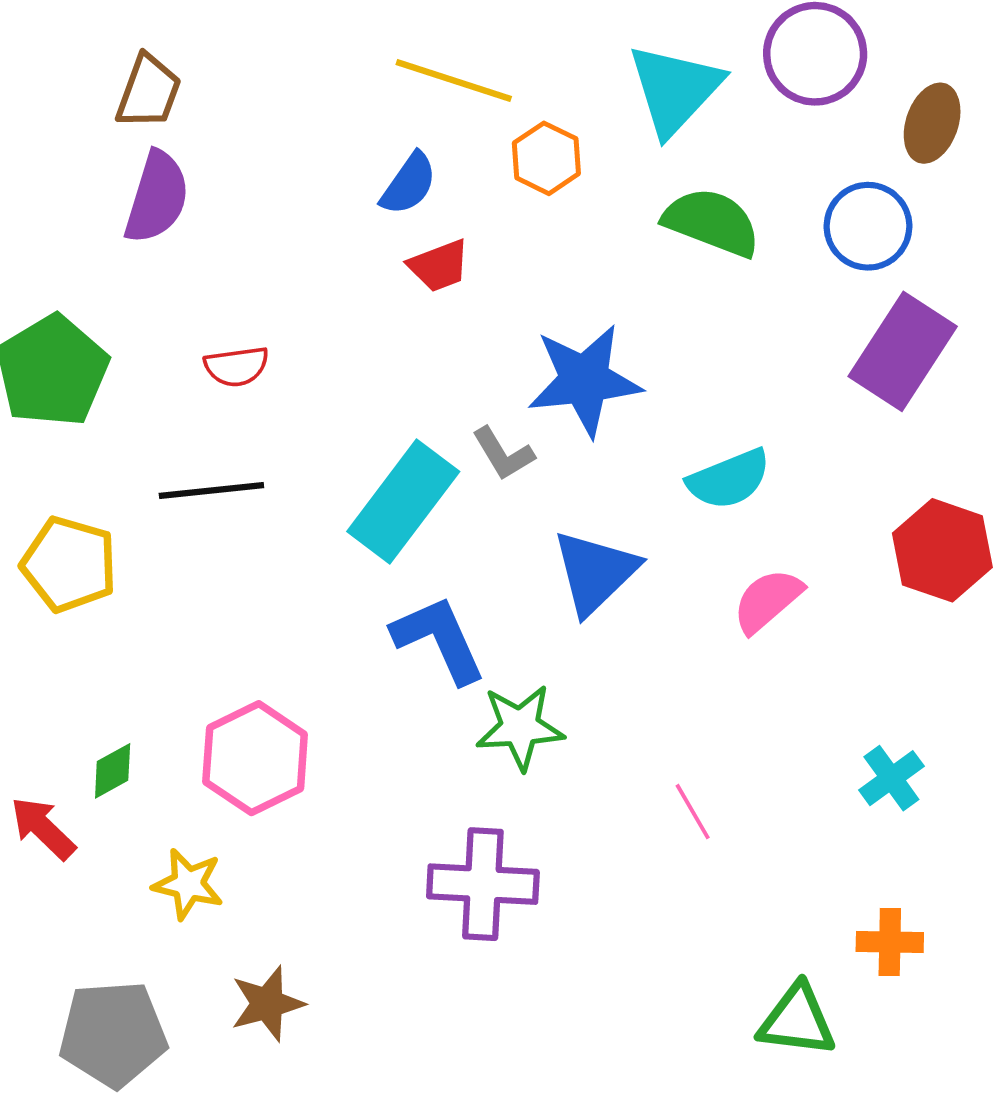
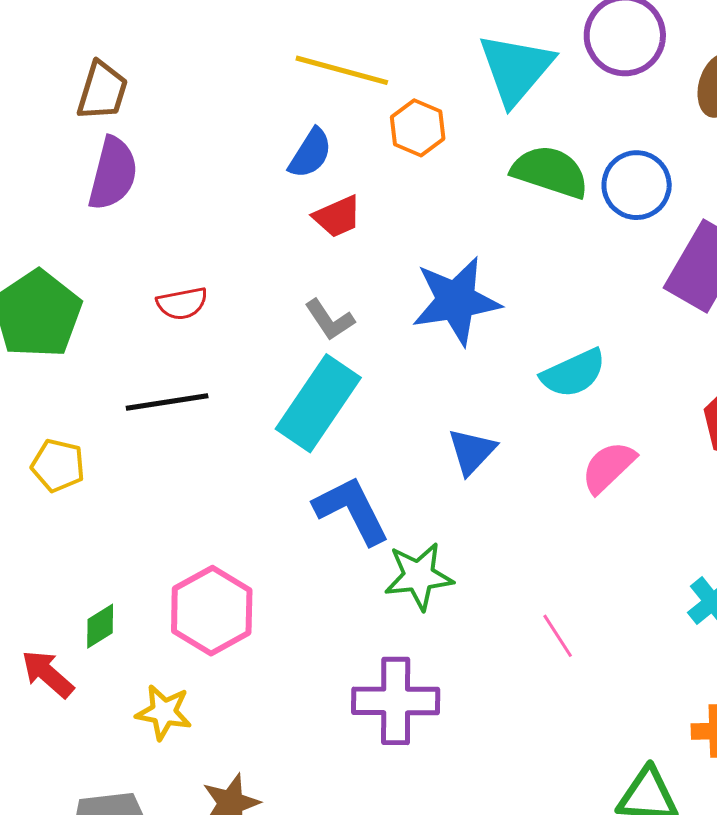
blue circle: (868, 226) -> (637, 185), moved
gray L-shape: (503, 454) -> (330, 320), moved
yellow pentagon: (69, 564) -> (58, 465), size x0.7
blue triangle: (595, 572) -> (472, 451), size x0.7

